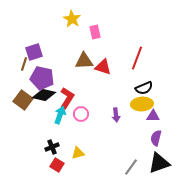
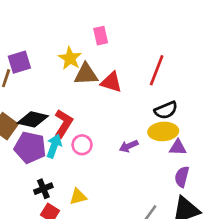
yellow star: (72, 19) -> (70, 58), moved
purple pentagon: (42, 78) -> (30, 147), moved
purple arrow: (116, 115) -> (129, 146), turned 72

